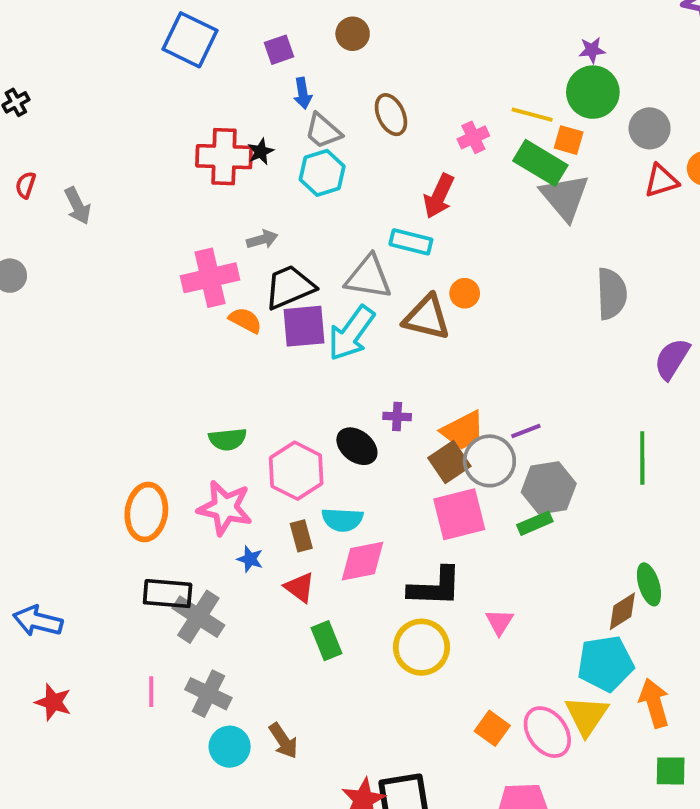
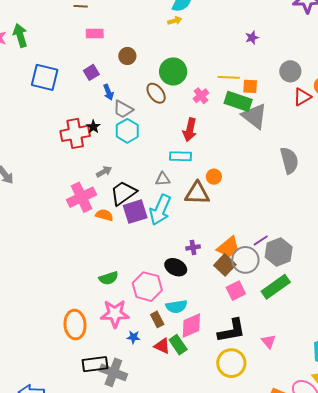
green circle: (593, 92) -> (173, 71), moved
gray triangle: (368, 277) -> (163, 179), size x0.6
gray hexagon: (549, 488) -> (279, 252), moved
pink square: (459, 514) -> (236, 291), size x0.7
green rectangle: (535, 523) -> (276, 287), size x1.6
green rectangle: (326, 641) -> (178, 345), moved

